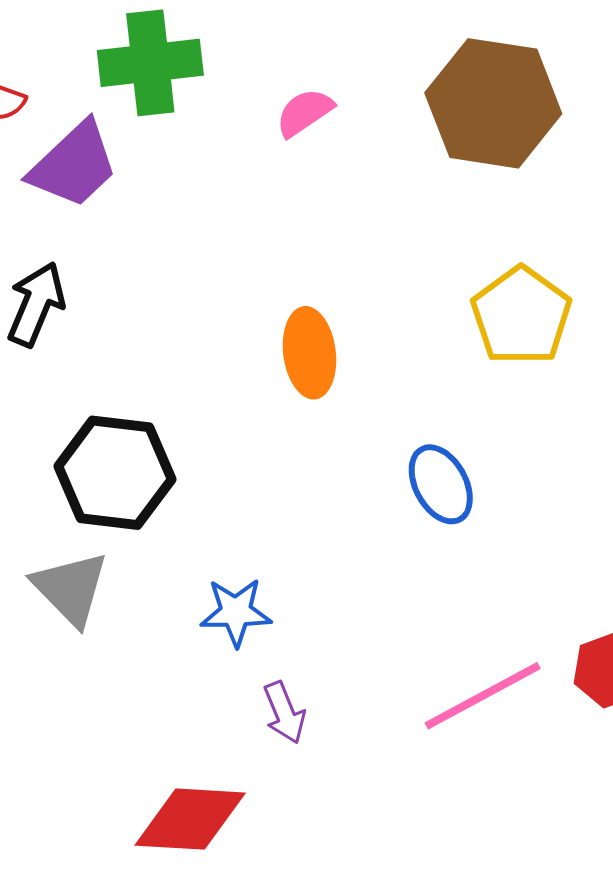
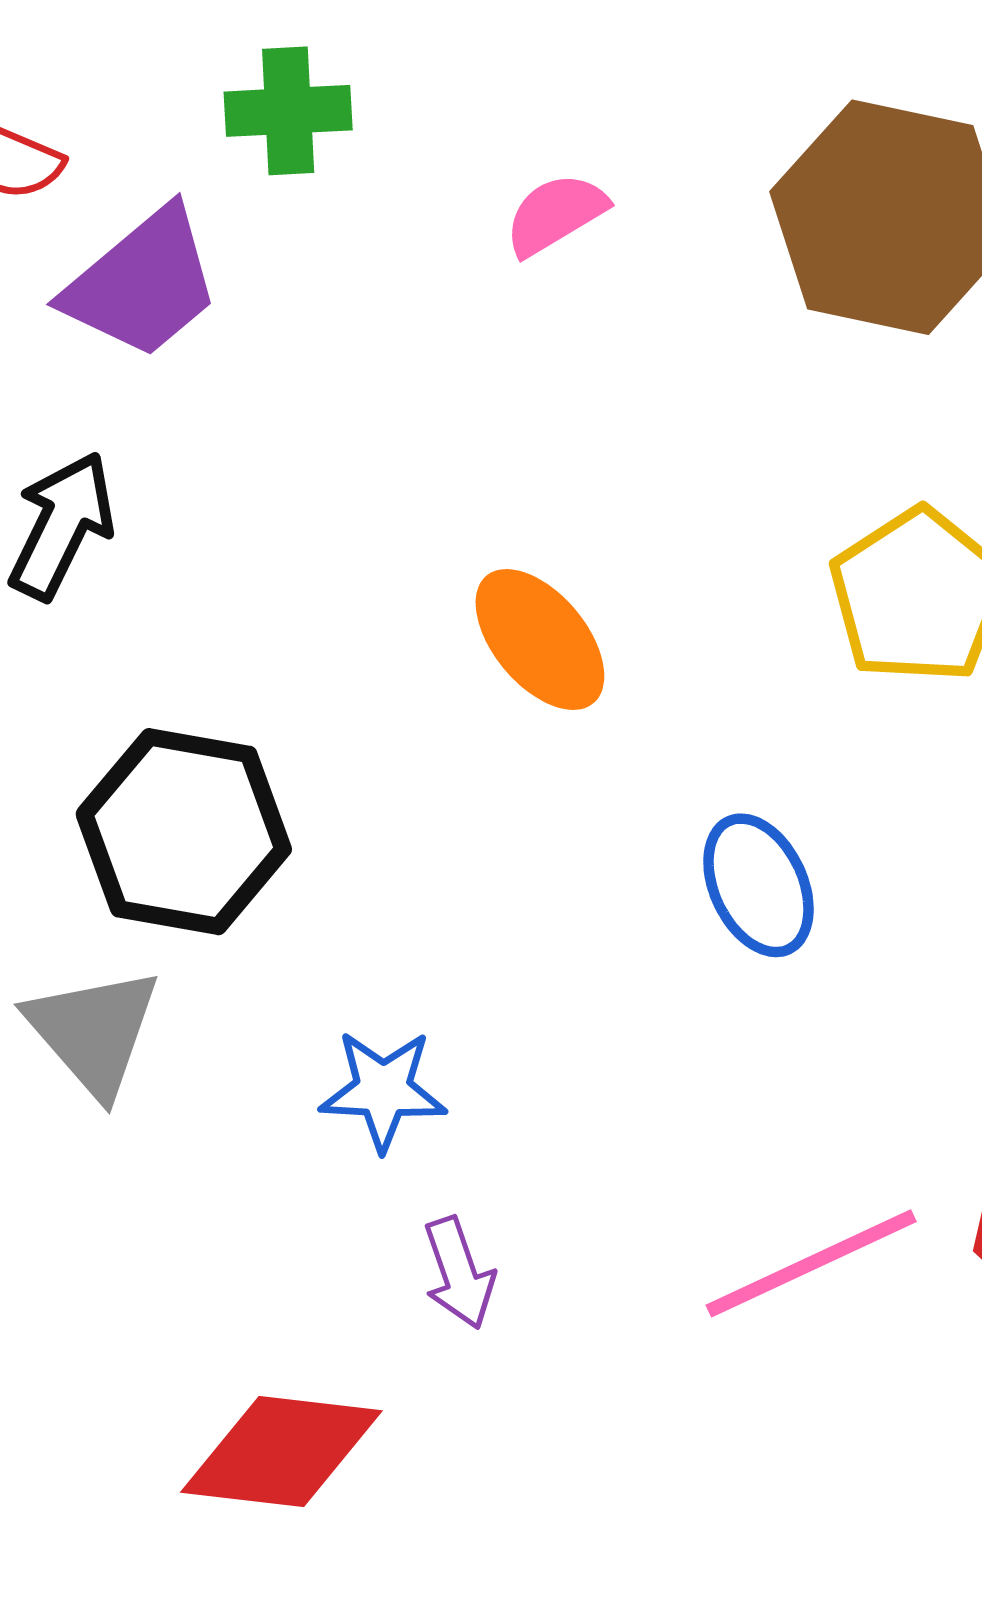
green cross: (150, 63) -> (288, 111), size x0.7
orange ellipse: (309, 353) -> (540, 639), turned -36

